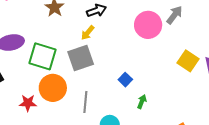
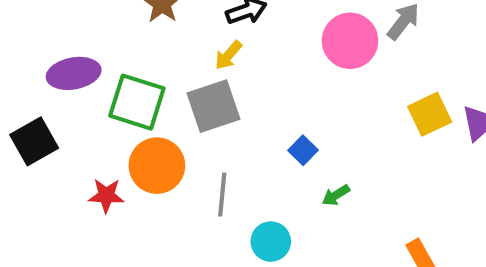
yellow square: (188, 61) -> (430, 114), turned 30
green arrow: (142, 102) -> (336, 195), turned -144

